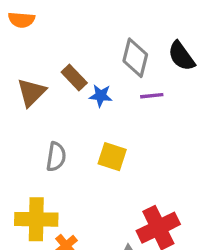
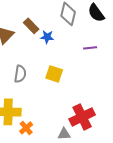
purple line: (152, 96) -> (90, 48), moved

